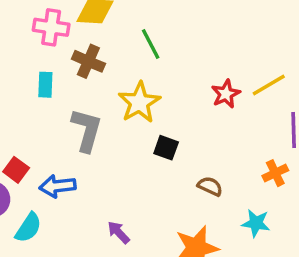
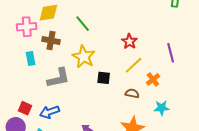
yellow line: (269, 85) -> (134, 65), moved
gray L-shape: (87, 130) -> (58, 78), turned 75
orange cross: (275, 173) -> (153, 79), moved

